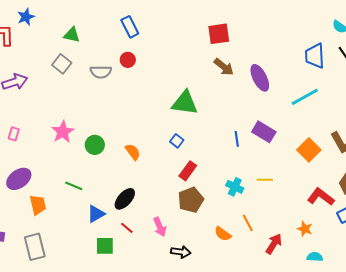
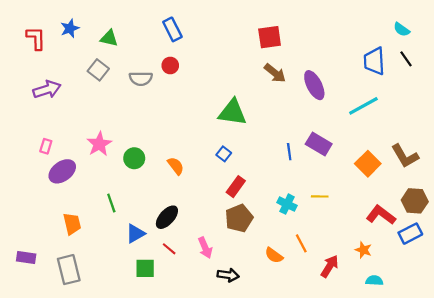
blue star: (26, 17) -> (70, 28), moved
purple ellipse: (19, 179) -> (62, 171), moved
green line: (74, 186) -> (111, 203), turned 48

